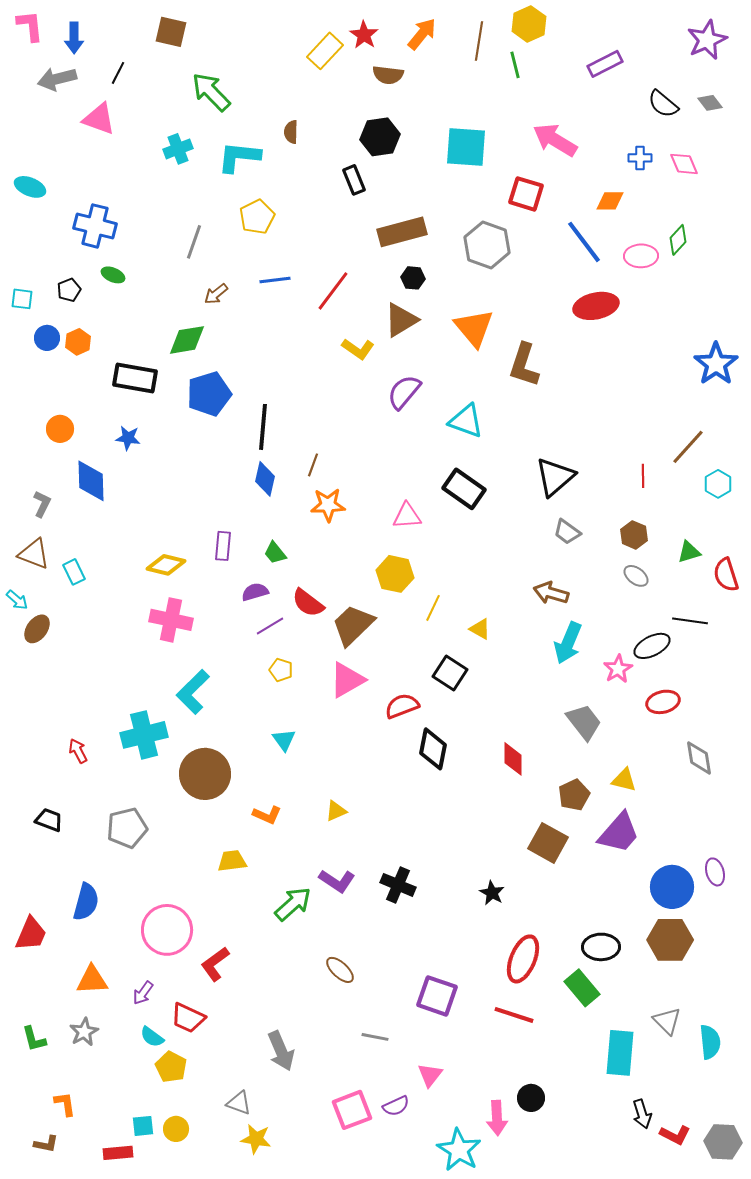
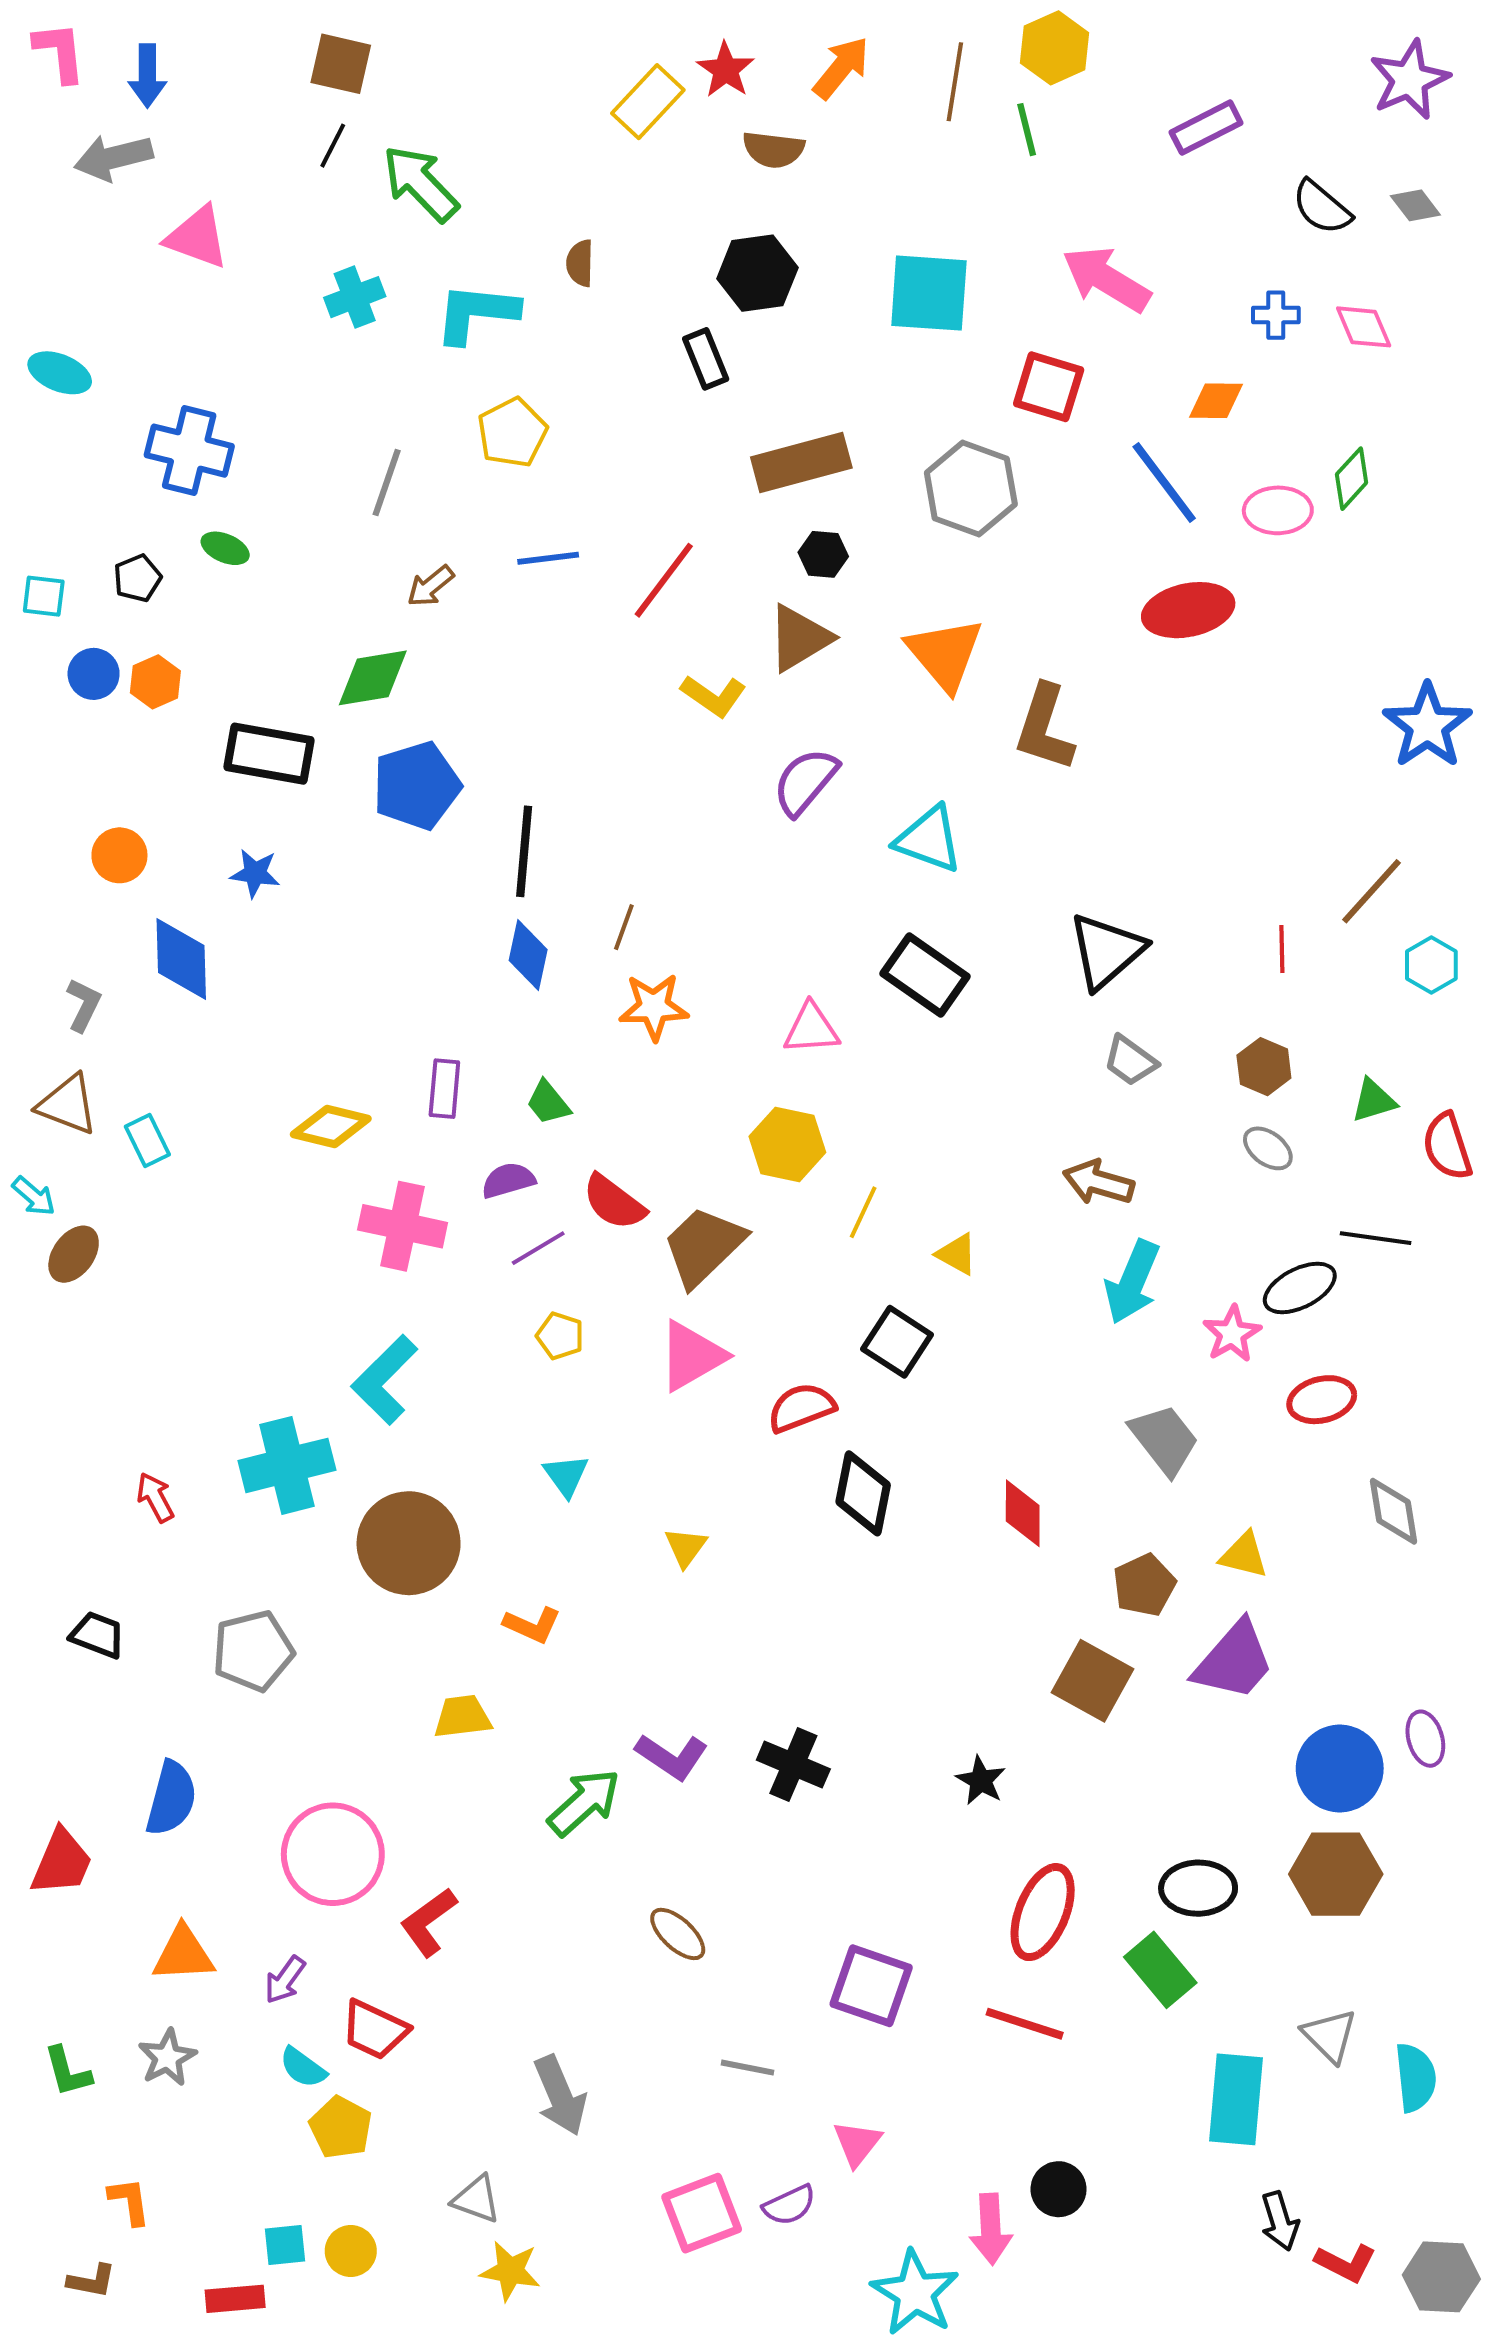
black line: (118, 73) -> (333, 146), moved
pink cross: (171, 620) -> (403, 1226), moved
yellow triangle: (336, 811) -> (686, 1547), moved, turned -30

